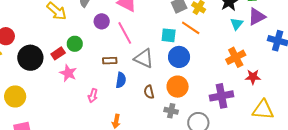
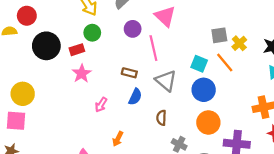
green circle: (75, 44) -> (92, 33), moved
orange circle: (178, 87) -> (208, 122), moved
yellow circle: (15, 96) -> (23, 94), moved

